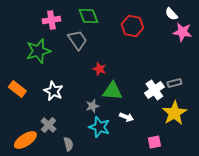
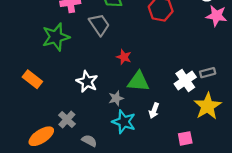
white star: (53, 91) -> (87, 82), moved
white arrow: (126, 117) -> (154, 111), turned 88
gray semicircle: (68, 144) -> (89, 141), turned -48

